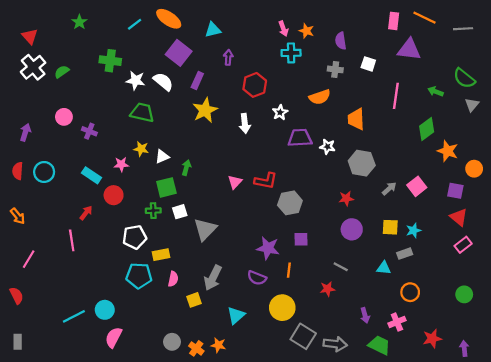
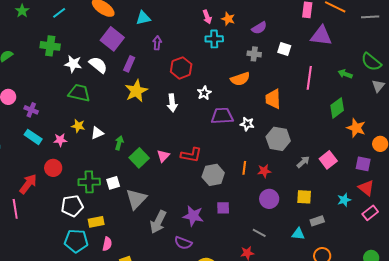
cyan line: (135, 24) -> (59, 13), moved
purple semicircle: (341, 41) -> (259, 28), turned -112
cyan rectangle: (92, 175) -> (33, 137), moved
green square: (166, 187) -> (139, 158), moved, turned -30
green cross: (153, 211) -> (89, 182), size x1.5
red arrow: (86, 213) -> (28, 184), size x1.5
cyan star: (413, 230) -> (344, 200), moved
orange line: (289, 270) -> (244, 168), moved
gray arrow: (213, 278) -> (158, 222), moved

